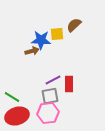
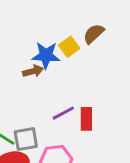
yellow square: (57, 34) -> (69, 47), turned -32
gray square: (50, 96) -> (26, 139), moved

